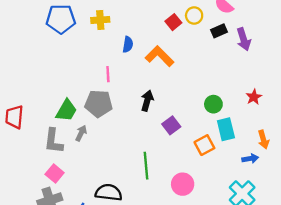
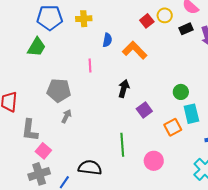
gray pentagon: (99, 104) -> (59, 90), moved
green trapezoid: (66, 110) -> (37, 47), moved
gray L-shape: (53, 141) -> (30, 130), moved

